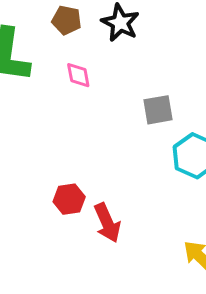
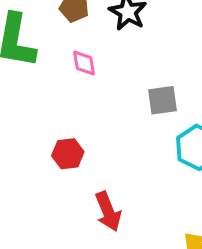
red hexagon: (69, 199) -> (68, 154), moved

